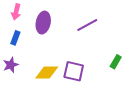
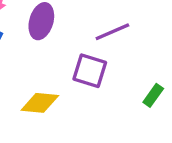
purple square: (74, 71) -> (90, 71), moved

